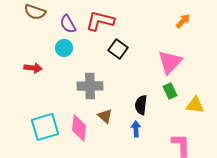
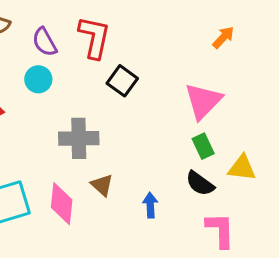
red L-shape: (100, 21) -> (94, 37), turned 88
black semicircle: (141, 105) -> (200, 183), moved, turned -60

